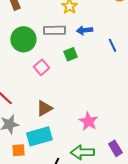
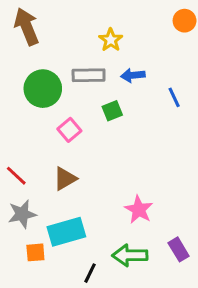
brown triangle: (44, 108) -> (65, 179), moved

